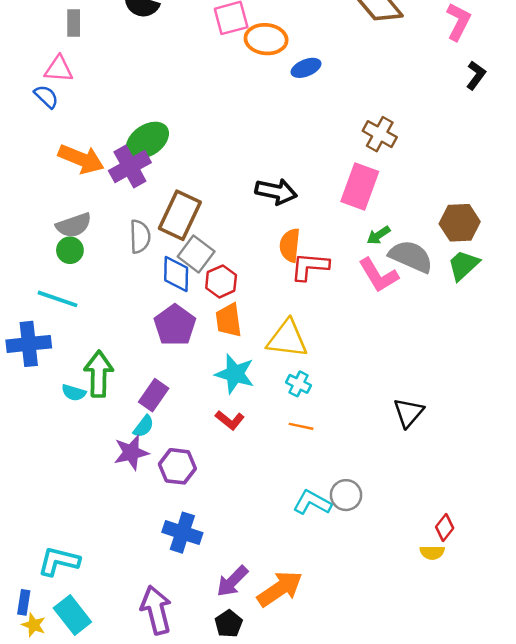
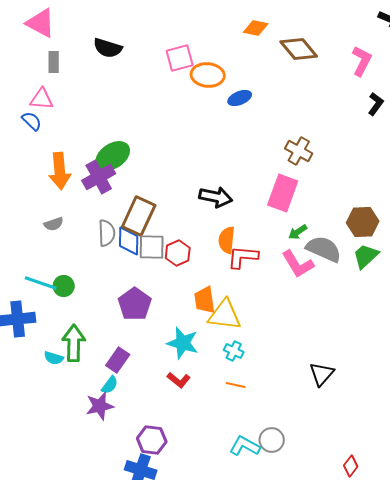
orange arrow: (81, 159) -> (60, 171), turned 63
gray semicircle: (74, 225) -> (54, 224), size x0.7
green circle: (70, 250) -> (64, 286), moved
gray square: (196, 254) -> (152, 247), turned -36
blue diamond: (176, 274) -> (129, 241), moved
red hexagon: (221, 281) -> (178, 253), moved
orange trapezoid: (229, 320) -> (205, 300), moved
purple hexagon: (177, 466) -> (152, 440), moved

